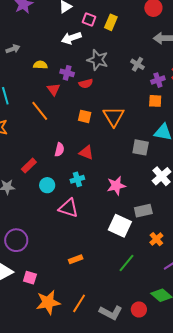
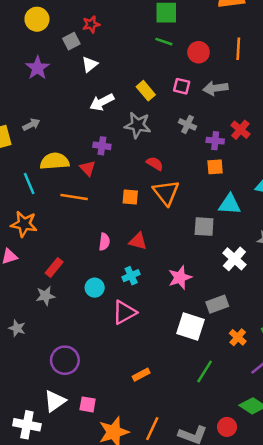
pink square: (89, 20) -> (182, 86), moved
yellow rectangle: (111, 22) -> (146, 91), moved, turned -56
yellow semicircle: (40, 65) -> (55, 161), moved, size x1.6
purple cross: (158, 80) -> (215, 141), turned 32
red semicircle: (86, 84) -> (155, 164), moved, turned -128
orange line: (40, 111) -> (74, 197), turned -35
red rectangle: (29, 166) -> (54, 267), moved
pink triangle: (68, 208) -> (124, 312), turned -40

